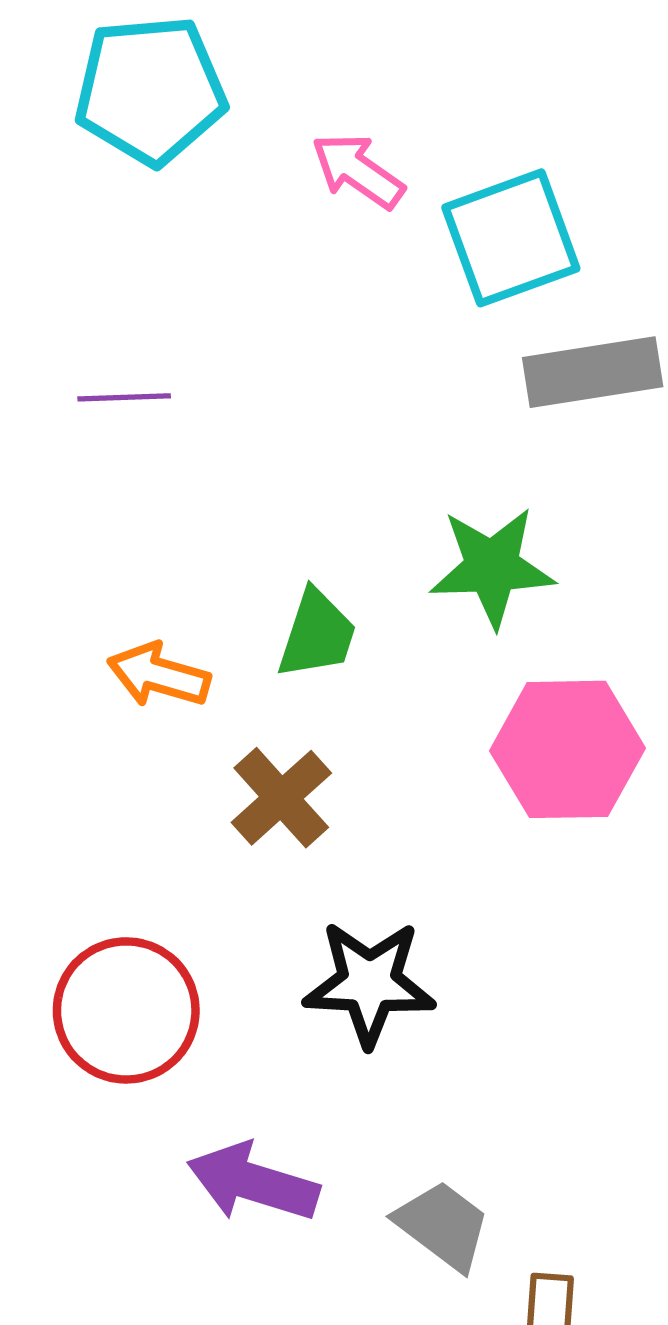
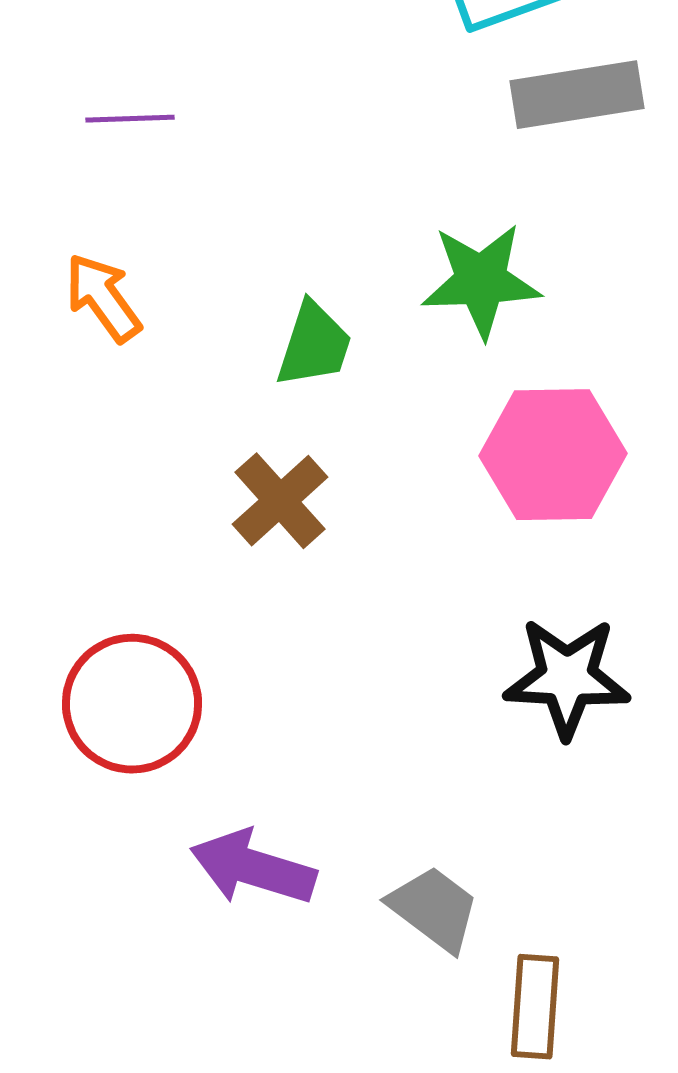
orange arrow: (159, 675) -> (103, 298), moved, turned 38
black star: (369, 983) -> (567, 678), moved

